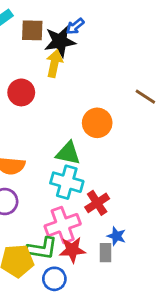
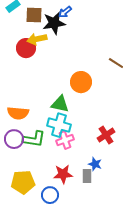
yellow arrow: (54, 63) -> (37, 39), moved, turned -114
red circle: (21, 92) -> (26, 48), moved
red cross: (97, 203) -> (106, 135), moved
pink cross: (63, 225) -> (65, 140), moved, size x0.7
green L-shape: (42, 248) -> (34, 139), moved

